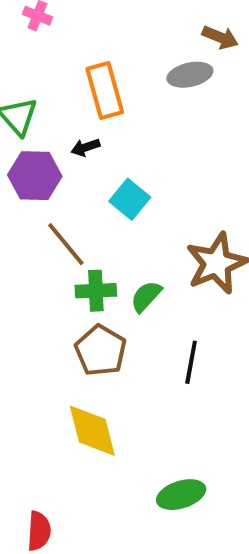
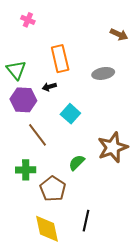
gray ellipse: (190, 75) -> (103, 73), moved
green cross: (96, 291) -> (26, 170), moved
black line: (191, 362) -> (86, 221), moved

